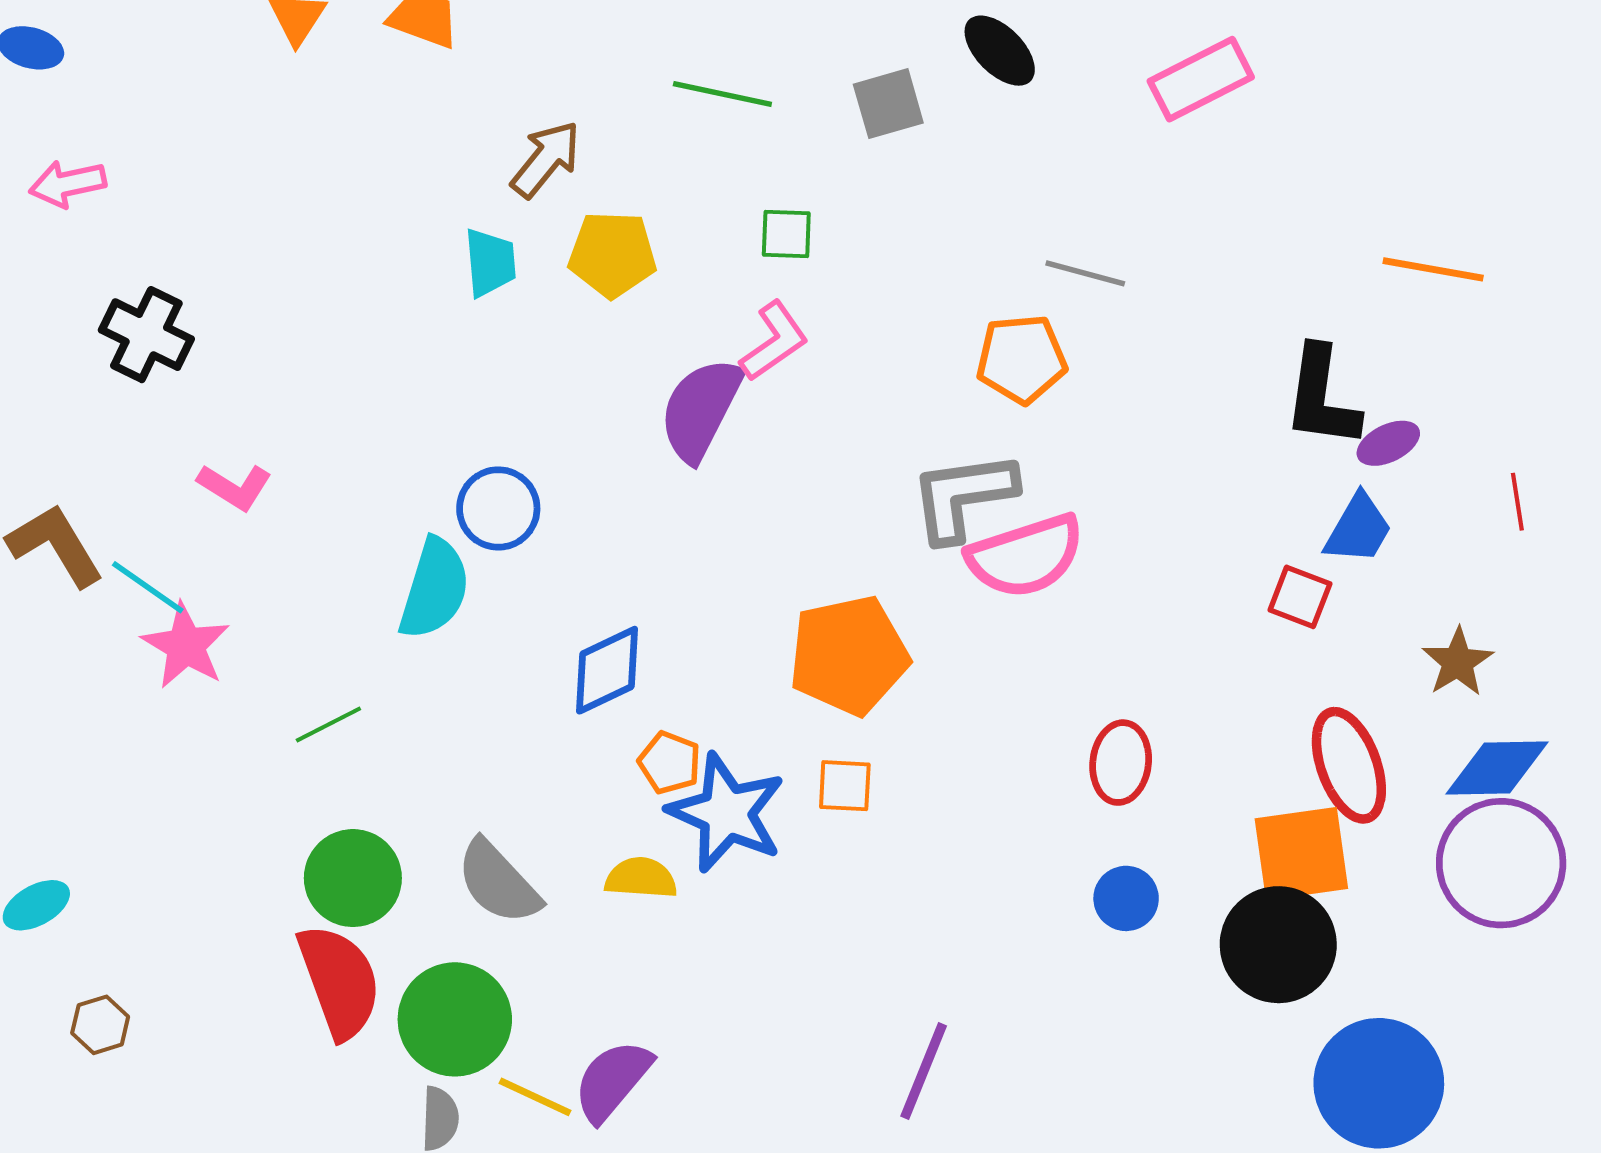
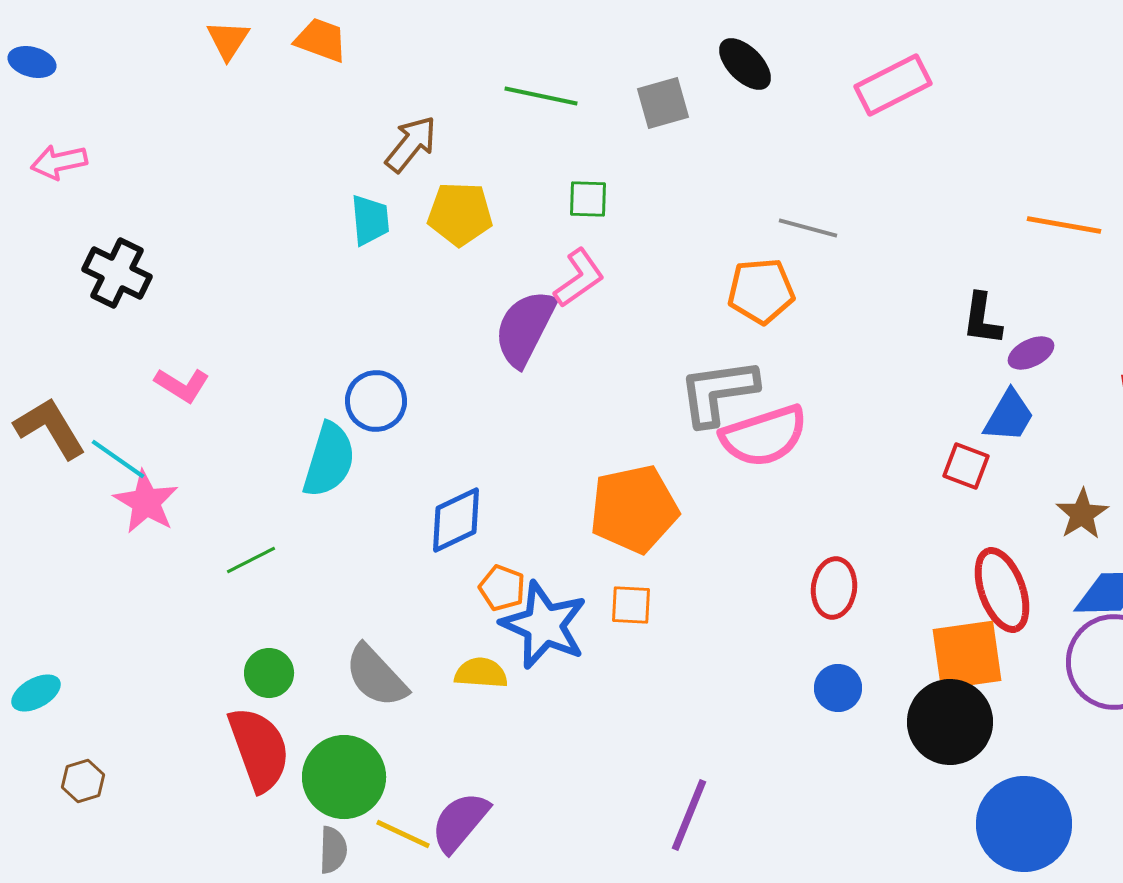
black L-shape: (1322, 397) -> (982, 319), size x0.7
green circle: (353, 878) -> (269, 673), size x0.7

